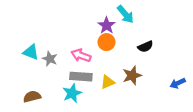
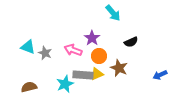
purple star: (107, 25) -> (92, 38), moved
orange circle: (107, 42) -> (99, 56), moved
brown star: (132, 75) -> (119, 68), turned -30
gray rectangle: (81, 77) -> (83, 75), moved

